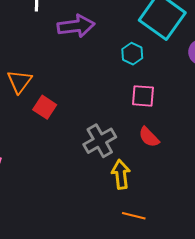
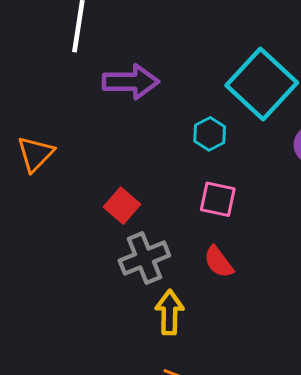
red square: (45, 107) -> (122, 206), moved

